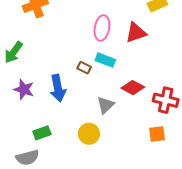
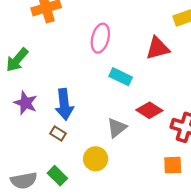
pink ellipse: (102, 28) -> (100, 38), moved
brown rectangle: (84, 68) -> (58, 133), moved
green rectangle: (42, 133) -> (57, 176), moved, turned 60

